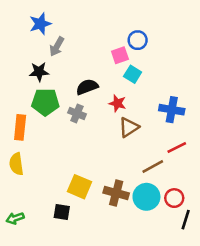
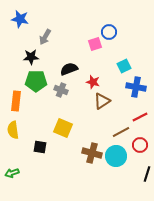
blue star: (40, 24) -> (20, 19), moved, turned 30
cyan square: (133, 74) -> (124, 66), moved, turned 32
yellow square: (79, 187) -> (63, 128), moved
red circle: (174, 198) -> (140, 145), moved
black square: (62, 212) -> (40, 147), moved

